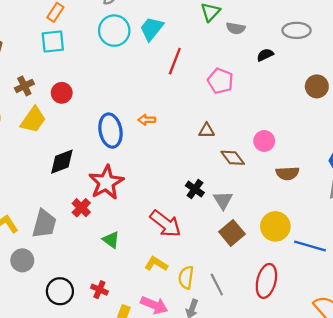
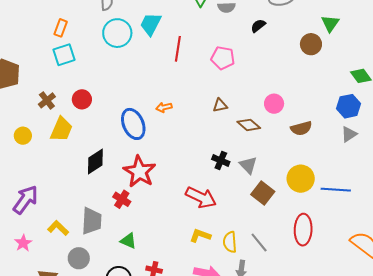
green triangle: (111, 240) -> (128, 241), moved

